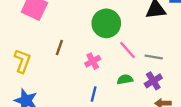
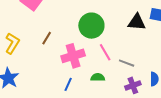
pink cross: (93, 61) -> (73, 56), size x1.6
purple cross: (153, 81) -> (133, 85), moved

